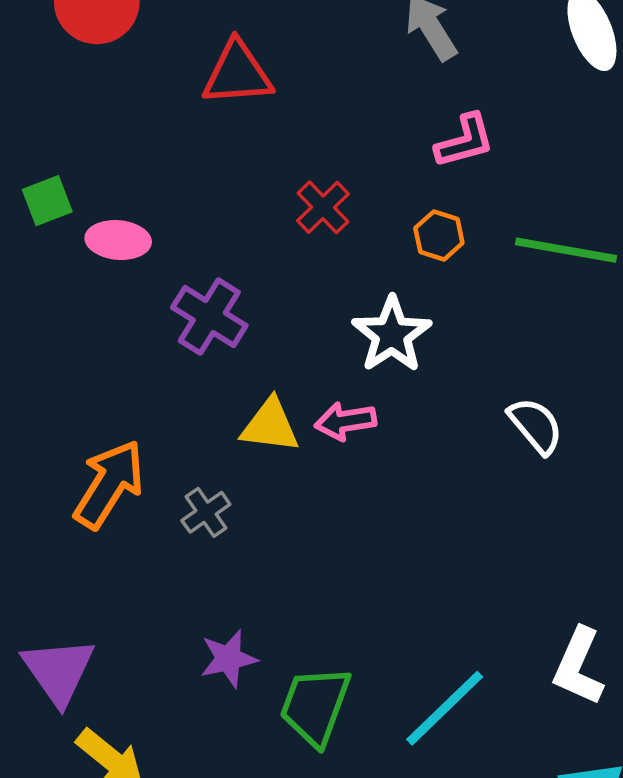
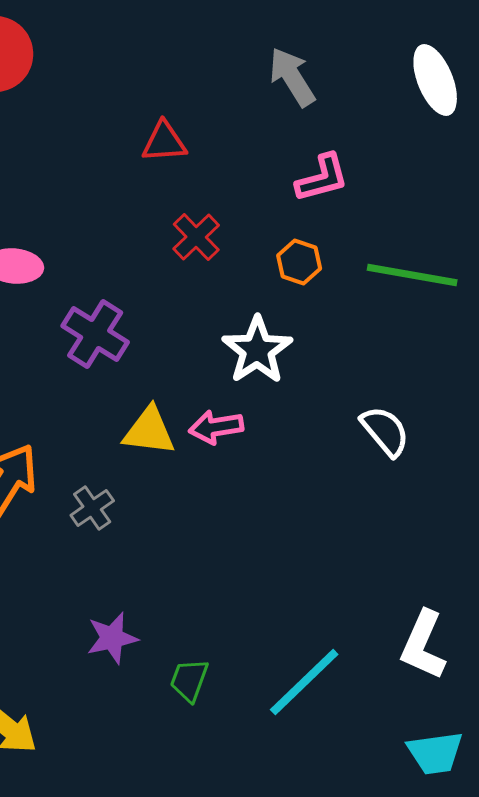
red triangle: (237, 73) -> (164, 142), moved, size x0.7
green trapezoid: (315, 706) -> (189, 680), size x0.6

